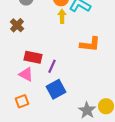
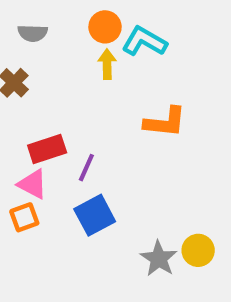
red rectangle: (33, 57) -> (47, 149), turned -30
orange square: (22, 101) -> (24, 217), moved

